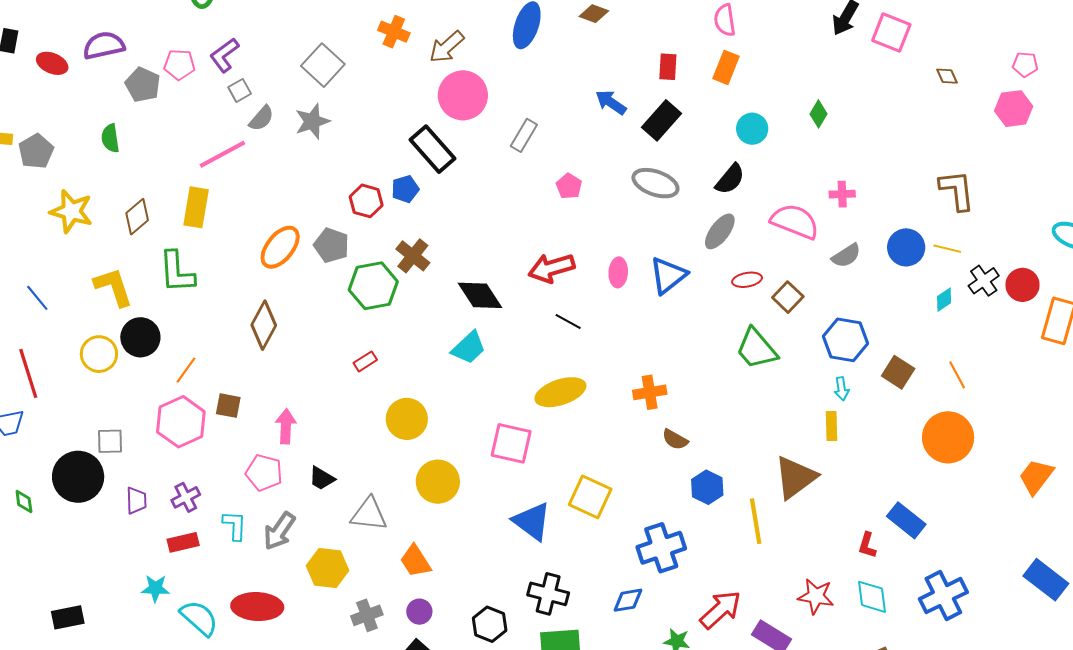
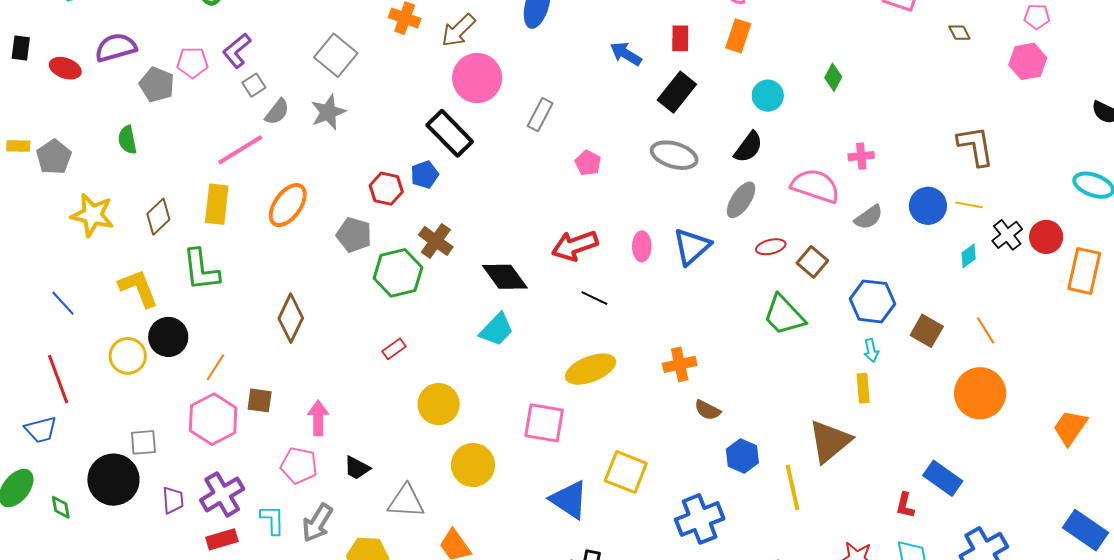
blue arrow: (611, 102) -> (626, 54), moved
orange ellipse: (280, 247) -> (288, 205), moved
purple cross: (186, 497) -> (222, 494), size x1.5

